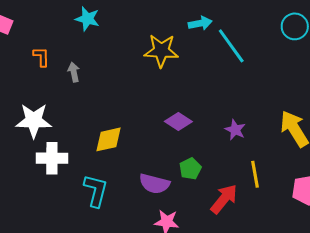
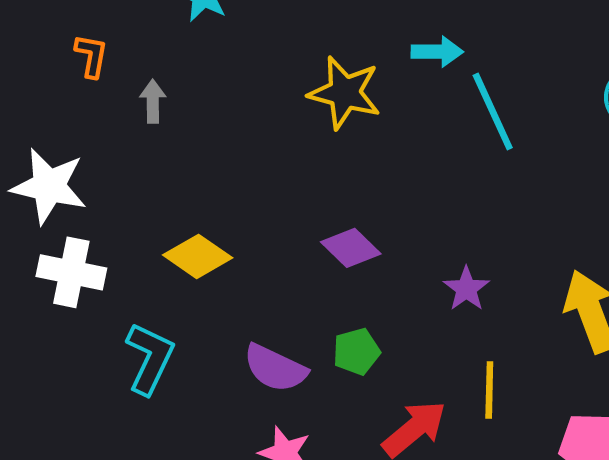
yellow diamond: (109, 139) -> (198, 256), turned 36

